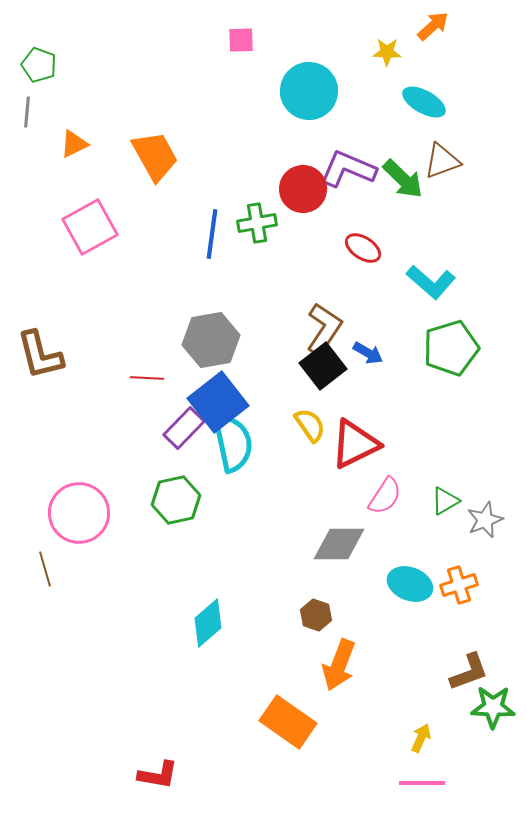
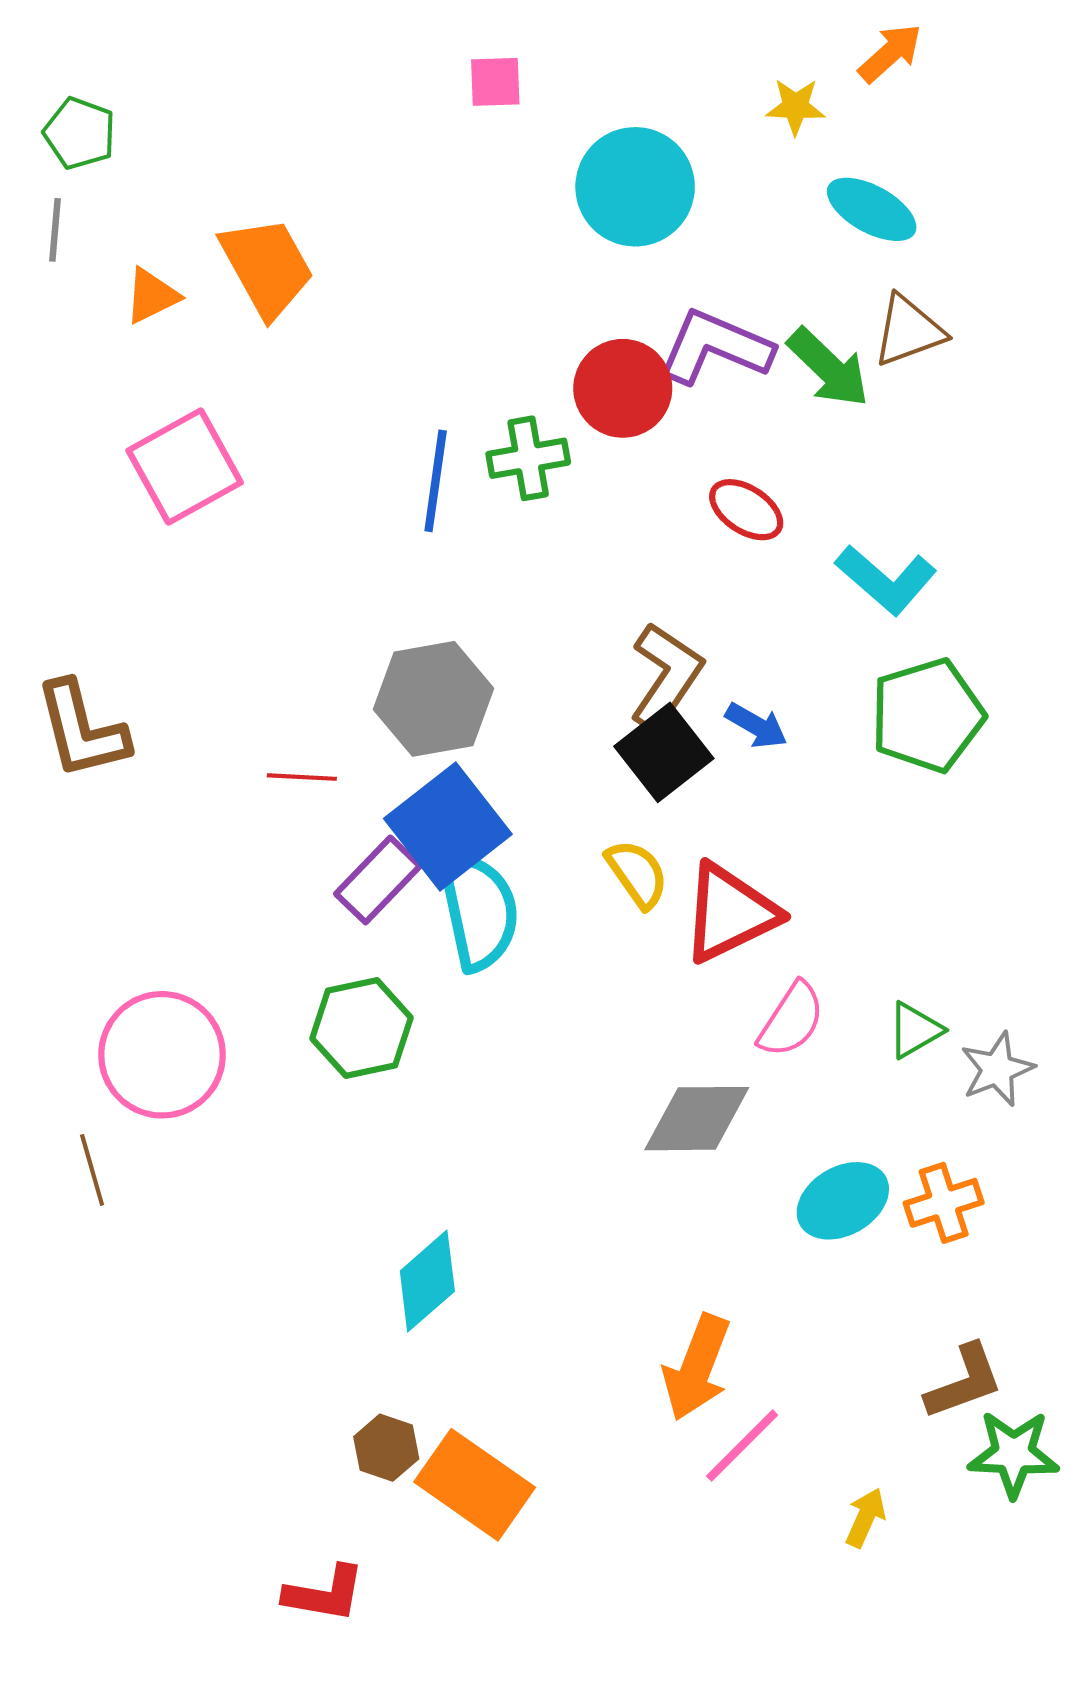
orange trapezoid: (155, 156) -> (267, 267), moved
cyan ellipse: (410, 584) -> (843, 1201), turned -51
brown hexagon: (316, 615) -> (386, 1448), moved
orange rectangle: (288, 722) -> (475, 1485), moved
pink line: (422, 783) -> (742, 1446), moved, turned -45

